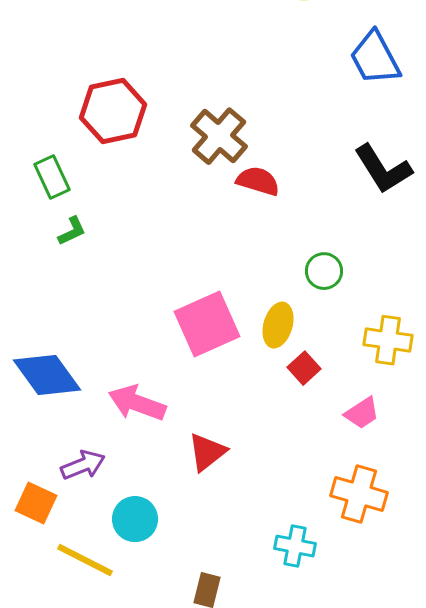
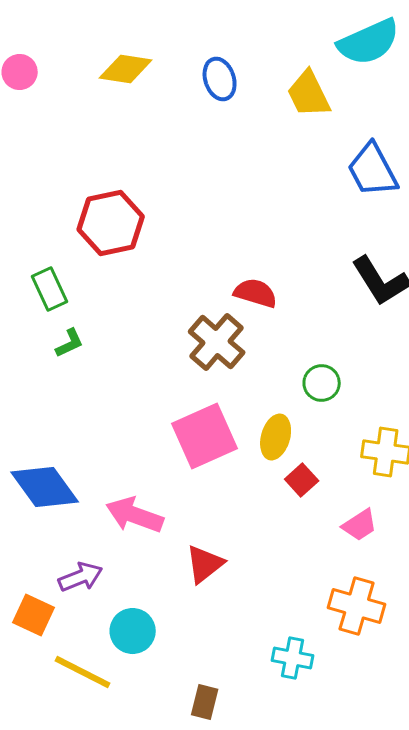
brown cross: (219, 136) -> (217, 342), moved

